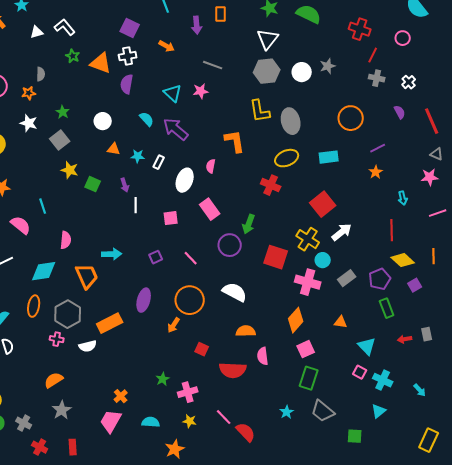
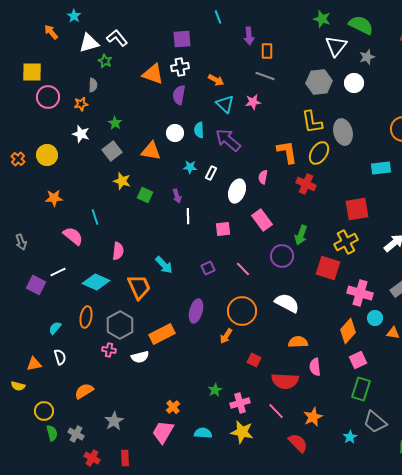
orange rectangle: (221, 14) -> (267, 51), moved
purple square: (130, 28) -> (182, 39), turned -30
white triangle: (37, 32) -> (89, 43), size x1.5
white triangle: (268, 39) -> (336, 46), moved
orange arrow: (167, 46) -> (216, 80), moved
green star: (73, 56) -> (105, 61), moved
gray star: (328, 66) -> (367, 57), moved
cyan semicircle: (147, 119) -> (199, 130), turned -140
white circle: (103, 121) -> (175, 133), moved
orange triangle: (114, 149) -> (151, 151), moved, size x1.5
yellow ellipse: (287, 158) -> (319, 153), moved, turned -35
red cross: (271, 185) -> (306, 184), moved
red square: (323, 204) -> (357, 209), moved, turned 30
yellow cross: (308, 239) -> (346, 242), moved, turned 30
cyan arrow: (112, 254) -> (164, 265), turned 48
cyan circle: (323, 260) -> (375, 318), moved
cyan diamond: (44, 271) -> (96, 282), turned 32
orange semicircle: (54, 380) -> (84, 391), moved
cyan star: (287, 412) -> (350, 437), moved
pink line: (224, 417) -> (276, 411), moved
yellow star: (190, 421) -> (242, 432), size x1.6
orange star: (175, 449) -> (313, 417), moved

